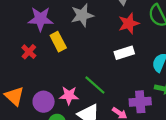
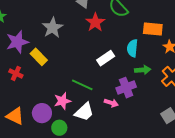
white rectangle: (124, 53) -> (106, 58), moved

